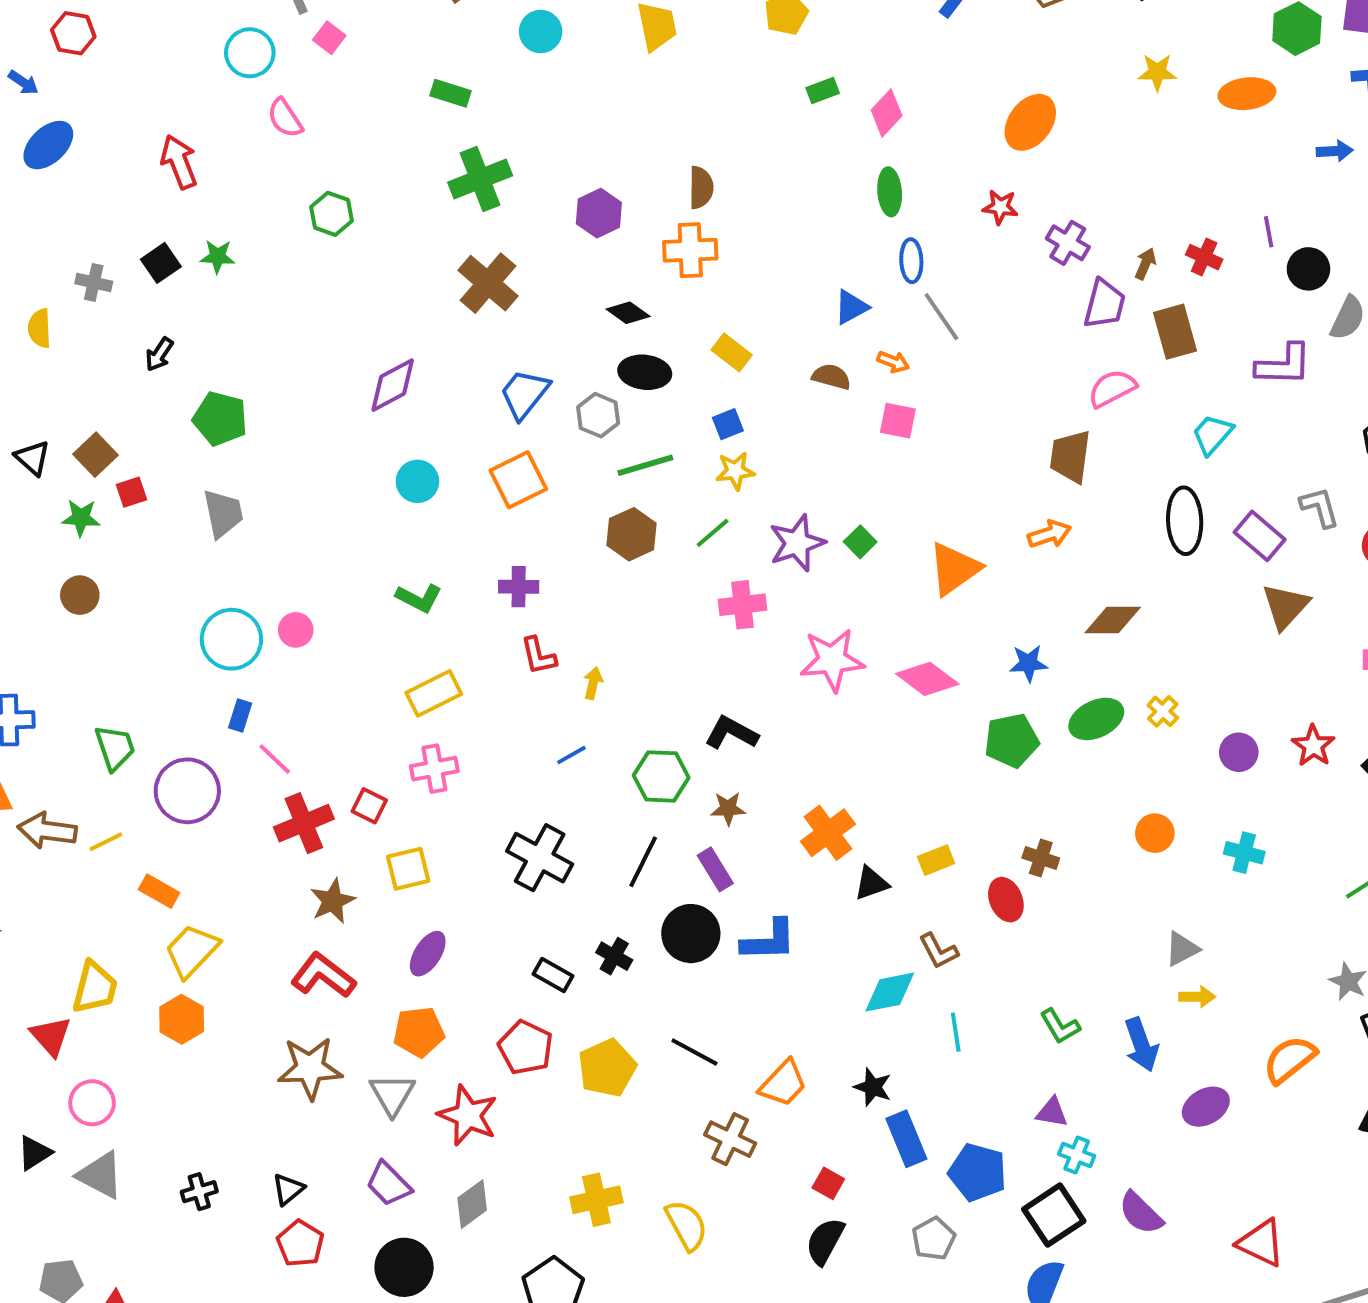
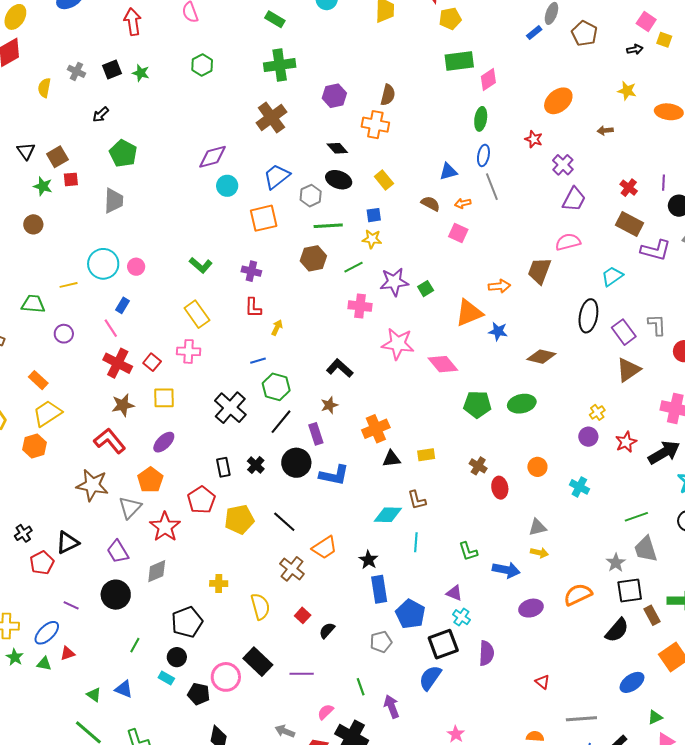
green rectangle: (823, 90) -> (459, 61), size x1.8
brown arrow: (1145, 264) -> (605, 130), moved, turned -133
brown rectangle: (1175, 332) -> (629, 224), moved, turned -60
orange arrow: (893, 362) -> (463, 203), turned 133
cyan circle: (417, 481) -> (227, 186), moved
orange arrow: (1049, 534) -> (499, 286), moved
blue star: (1029, 663) -> (498, 331), moved
yellow rectangle: (434, 693) -> (197, 314), turned 68
yellow cross: (1163, 711) -> (597, 412), moved
blue rectangle: (240, 715) -> (123, 305), moved
green trapezoid: (115, 748) -> (33, 304), turned -80
green hexagon: (661, 776) -> (276, 387), moved
purple circle: (187, 791) -> (64, 334), size x0.6
brown star: (728, 808) -> (329, 405), turned -30
red cross: (304, 823) -> (118, 363), turned 36
yellow line: (106, 842) -> (69, 285), moved
red ellipse: (1006, 900) -> (500, 488), moved
black rectangle: (553, 975) -> (223, 467), turned 36
orange pentagon: (419, 1032) -> (150, 480), turned 30
blue arrow: (1141, 1045) -> (506, 570), turned -72
red square: (828, 1183) -> (303, 615), moved
black triangle: (288, 1189) -> (67, 543), size x1.4
black cross: (199, 1192) -> (23, 533), turned -30
yellow cross: (596, 1200) -> (219, 583), size x0.7
purple semicircle: (1141, 1213) -> (486, 653), turned -145
black semicircle: (825, 1241) -> (327, 630), size x0.7
red pentagon: (300, 1243) -> (42, 563), moved
red triangle: (1261, 1243) -> (542, 682), size x0.6

